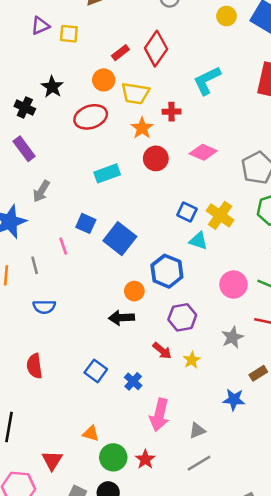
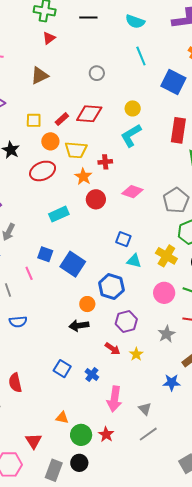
yellow circle: (226, 16) -> (133, 108), moved
yellow square: (69, 34) -> (34, 120), moved
red diamond: (156, 49) -> (89, 114), turned 64
yellow cross: (220, 215) -> (166, 256), moved
red semicircle: (34, 366) -> (15, 383), moved
gray triangle: (197, 431) -> (145, 409), turned -48

